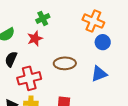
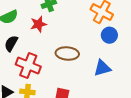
red cross: (29, 78) -> (28, 65), turned 30

